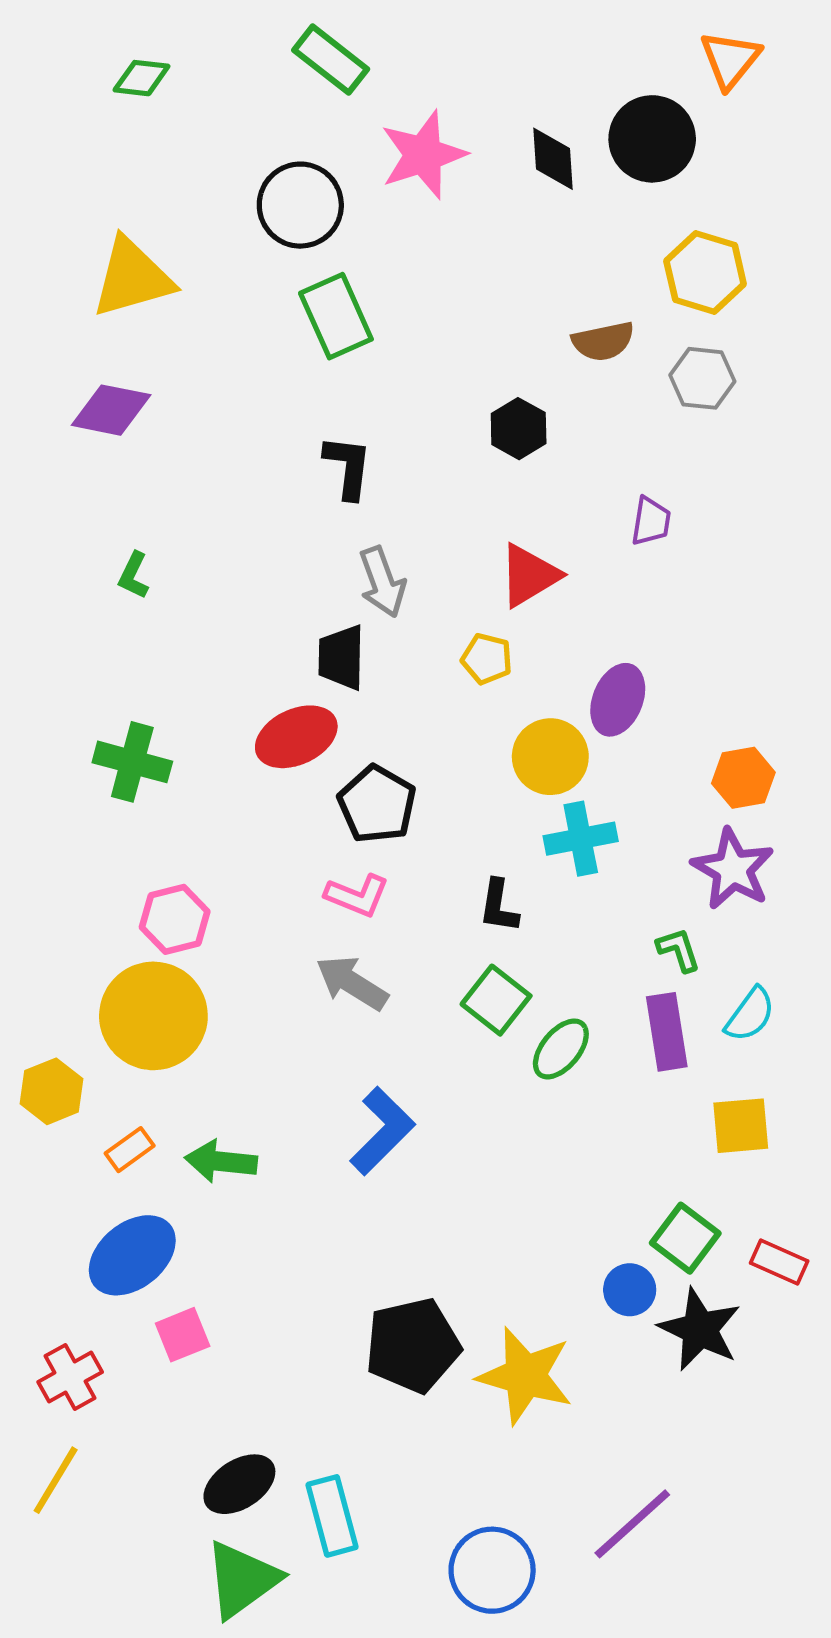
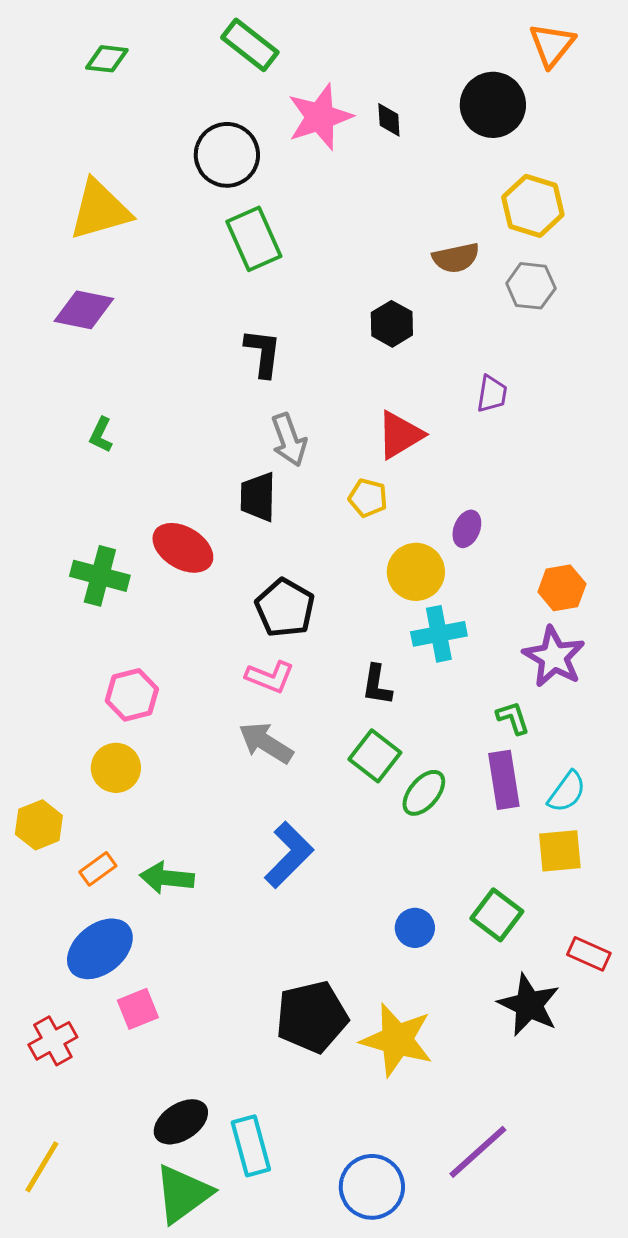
black diamond: (553, 159) -> (389, 120), moved, size x0.7
purple ellipse: (618, 700) -> (467, 529), size x0.7
red ellipse: (296, 737) -> (183, 548), moved, turned 56
cyan semicircle: (750, 1015) -> (567, 792), moved
yellow circle: (153, 1016) -> (116, 768), size x0.6
green square: (685, 1238) -> (497, 915), moved
blue circle: (630, 1290) -> (415, 928), moved
yellow line: (56, 1480) -> (42, 1167), moved

